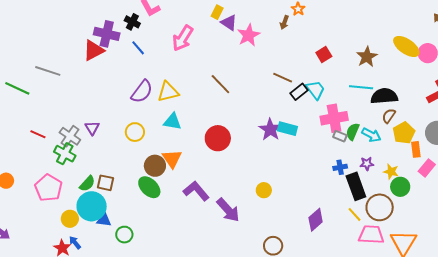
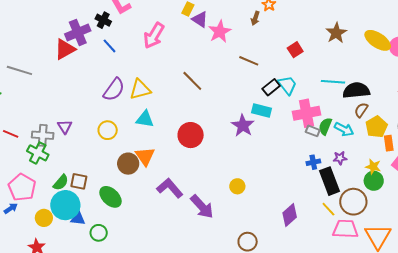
purple cross: (107, 34) -> (78, 32), turned -35
brown star: (367, 57) -> (336, 33), moved
brown line: (283, 78) -> (249, 61), moved
cyan rectangle: (287, 129) -> (262, 110), moved
gray cross: (70, 136) -> (43, 135), turned -30
yellow star: (391, 172) -> (373, 167), moved
green ellipse: (149, 187) -> (111, 197), moved
blue arrow: (75, 243) -> (11, 208), moved, turned 96

